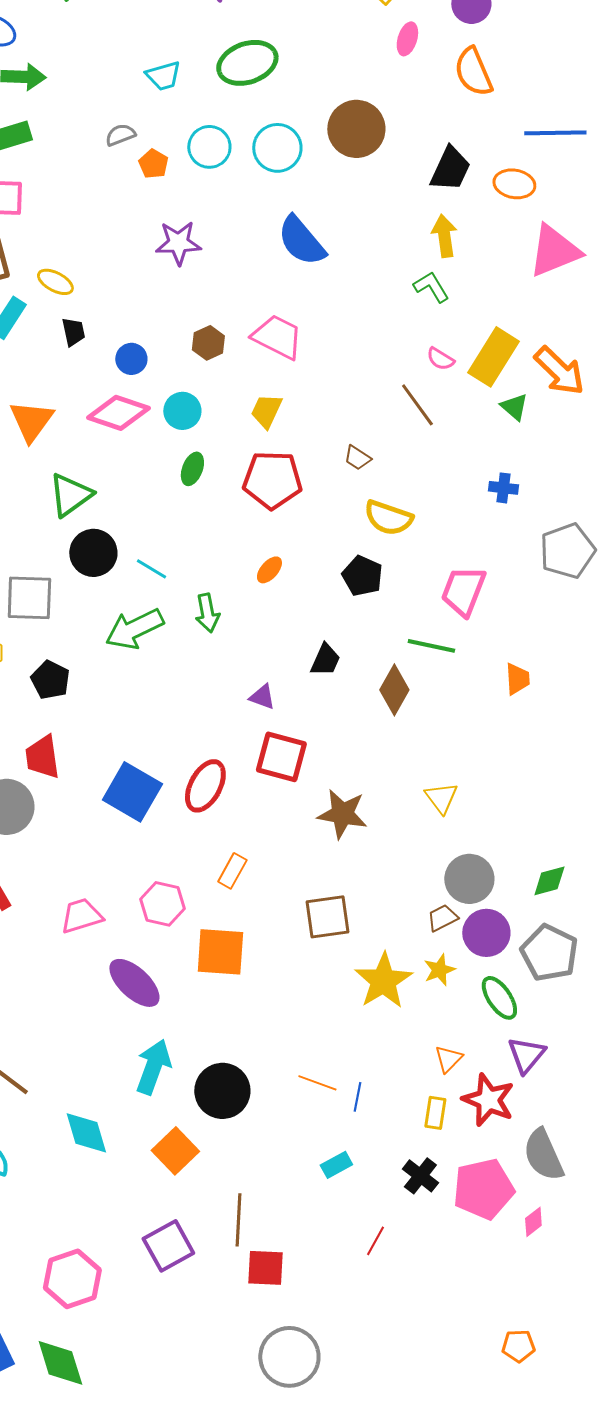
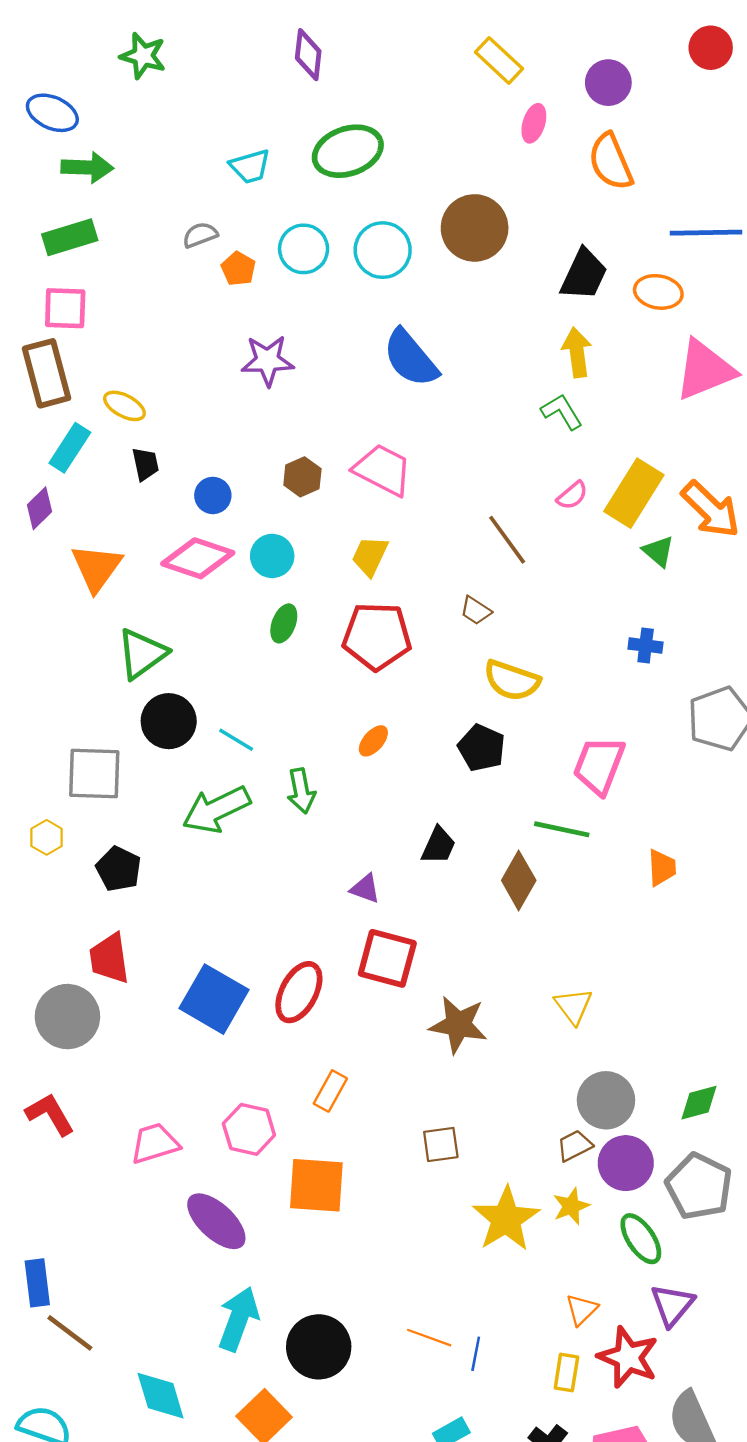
pink semicircle: (440, 359) -> (572, 495), turned -72
brown line: (417, 405) -> (507, 540), moved
brown square: (327, 917) -> (441, 1144), size x0.7

